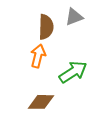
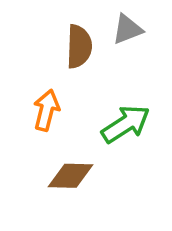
orange arrow: (38, 56) -> (46, 110), moved

